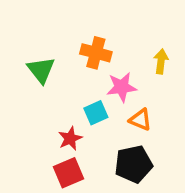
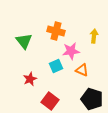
red star: (70, 138) -> (30, 79), moved
black pentagon: (134, 164) -> (92, 99), moved, turned 30
red square: (68, 173) -> (50, 101), moved, turned -30

